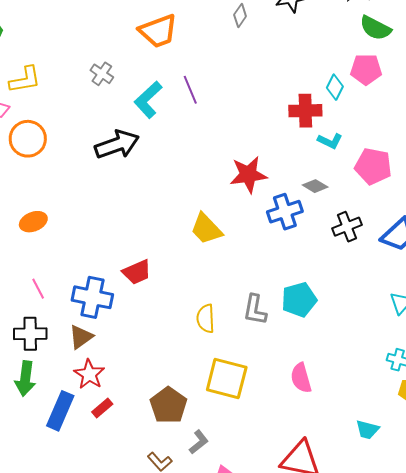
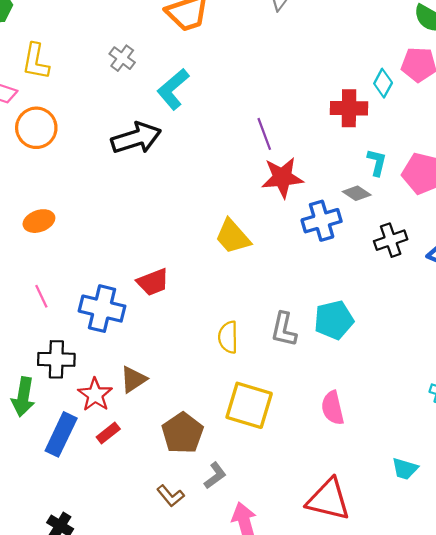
yellow L-shape: (25, 80) -> (36, 61), turned 108
purple line: (190, 90) -> (264, 134), moved
cyan L-shape: (330, 141) -> (377, 162), moved, turned -105
black cross: (30, 334) -> (56, 359), moved
brown triangle: (81, 337) -> (133, 379), moved

